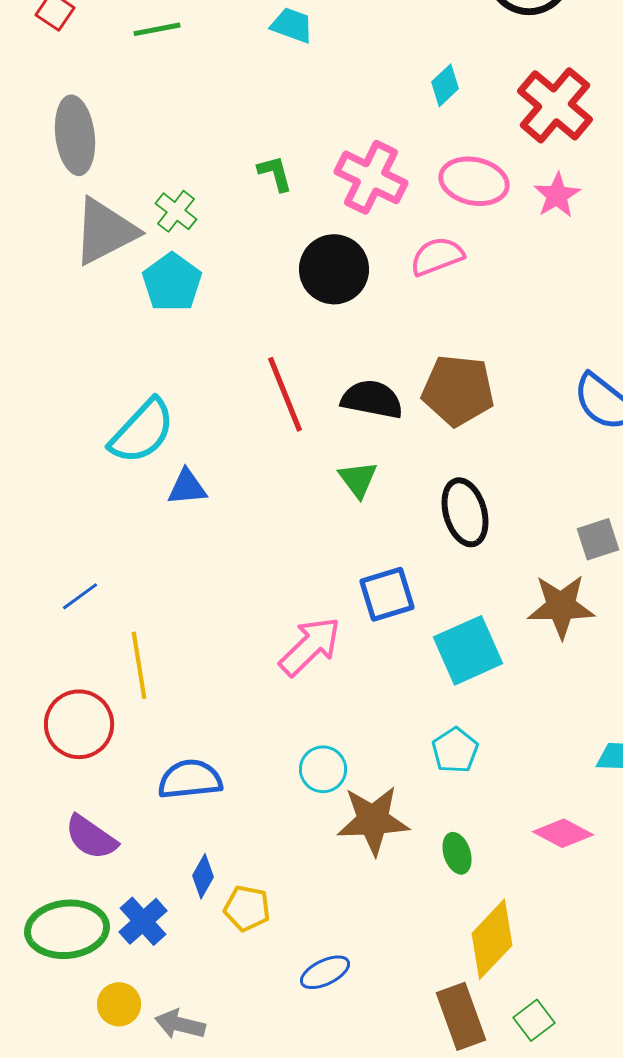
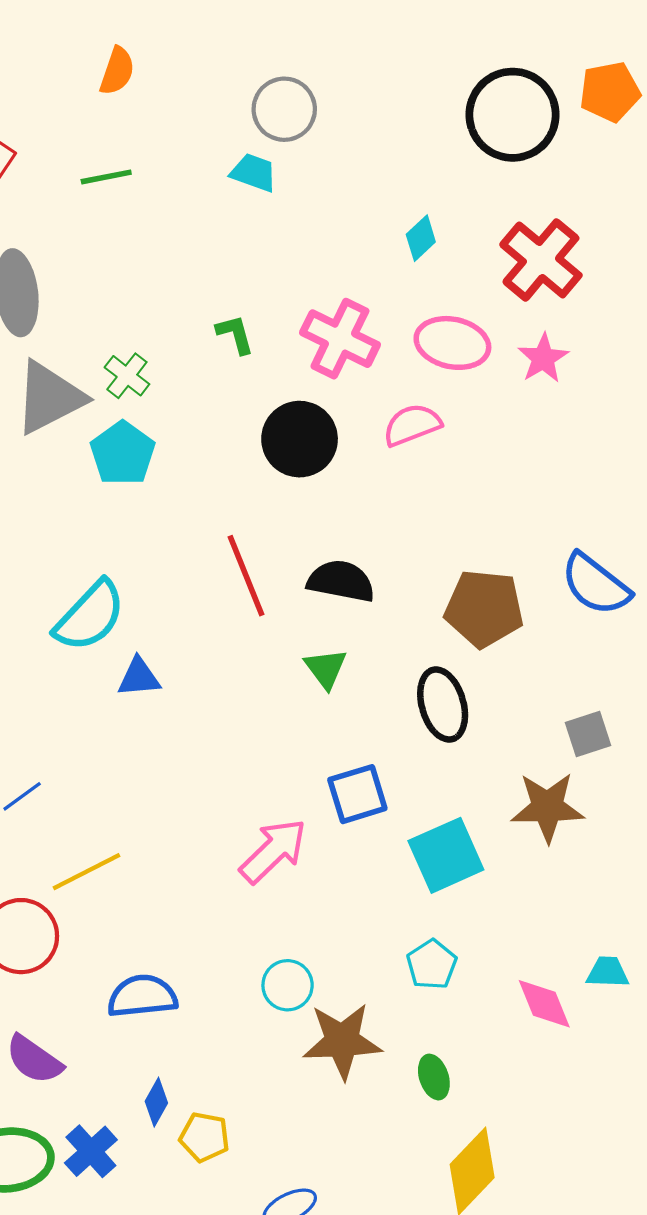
brown pentagon: (458, 390) -> (484, 608), moved
yellow line: (139, 665) -> (87, 872), turned 72
pink diamond: (563, 833) -> (544, 1004), moved, turned 40

